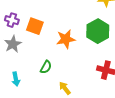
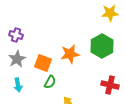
orange square: (35, 26) -> (43, 63), moved
cyan arrow: (16, 79) -> (18, 85), moved

